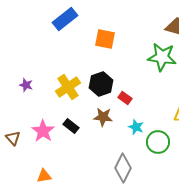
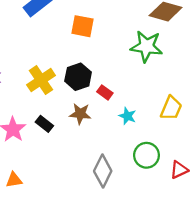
cyan star: (136, 127) -> (127, 116), moved
green circle: (158, 142) -> (146, 155), moved

